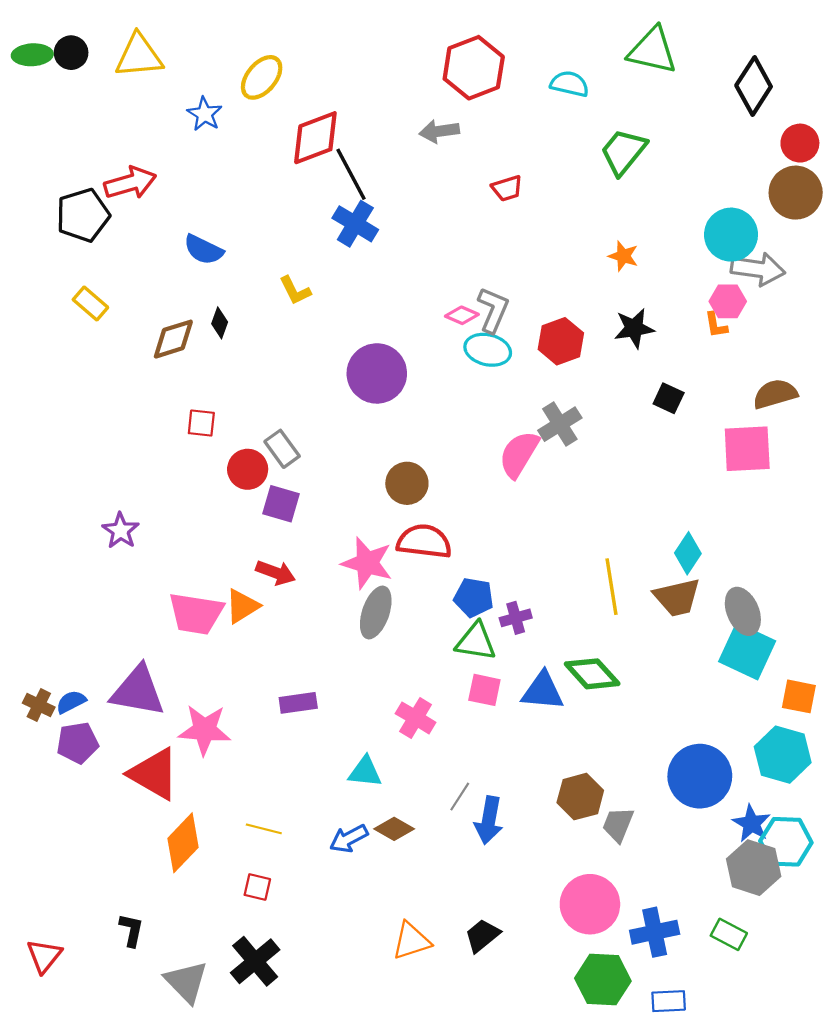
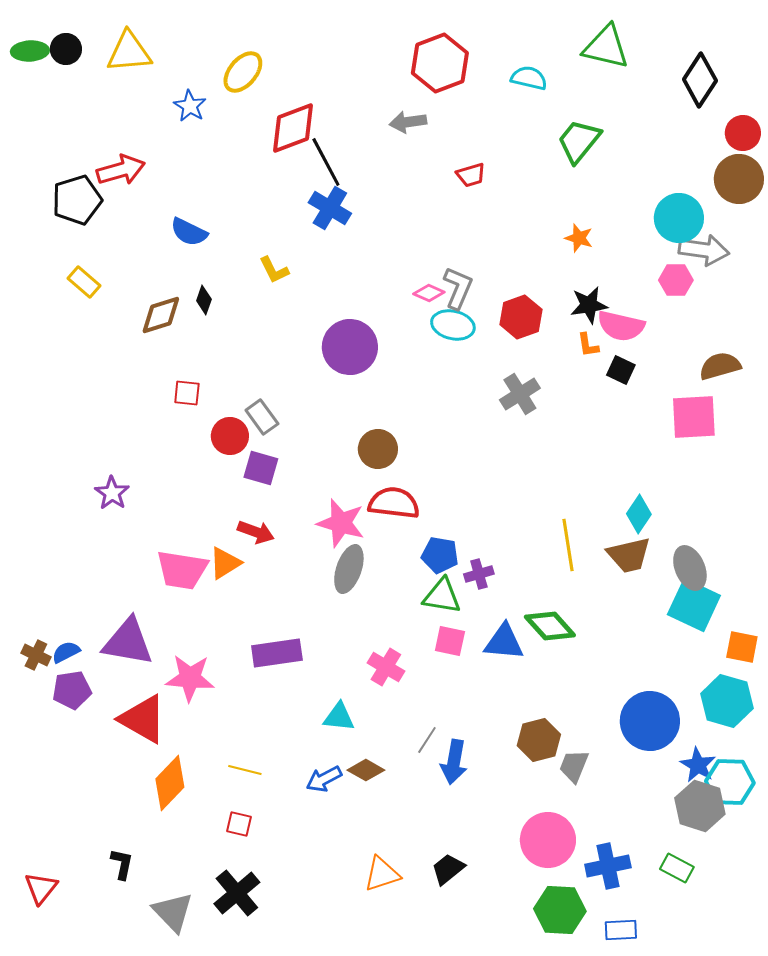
orange L-shape: (716, 325) -> (588, 345), moved
pink semicircle: (519, 454) -> (621, 326), moved, turned -108
purple rectangle: (298, 703) -> (277, 653), size x1.4

